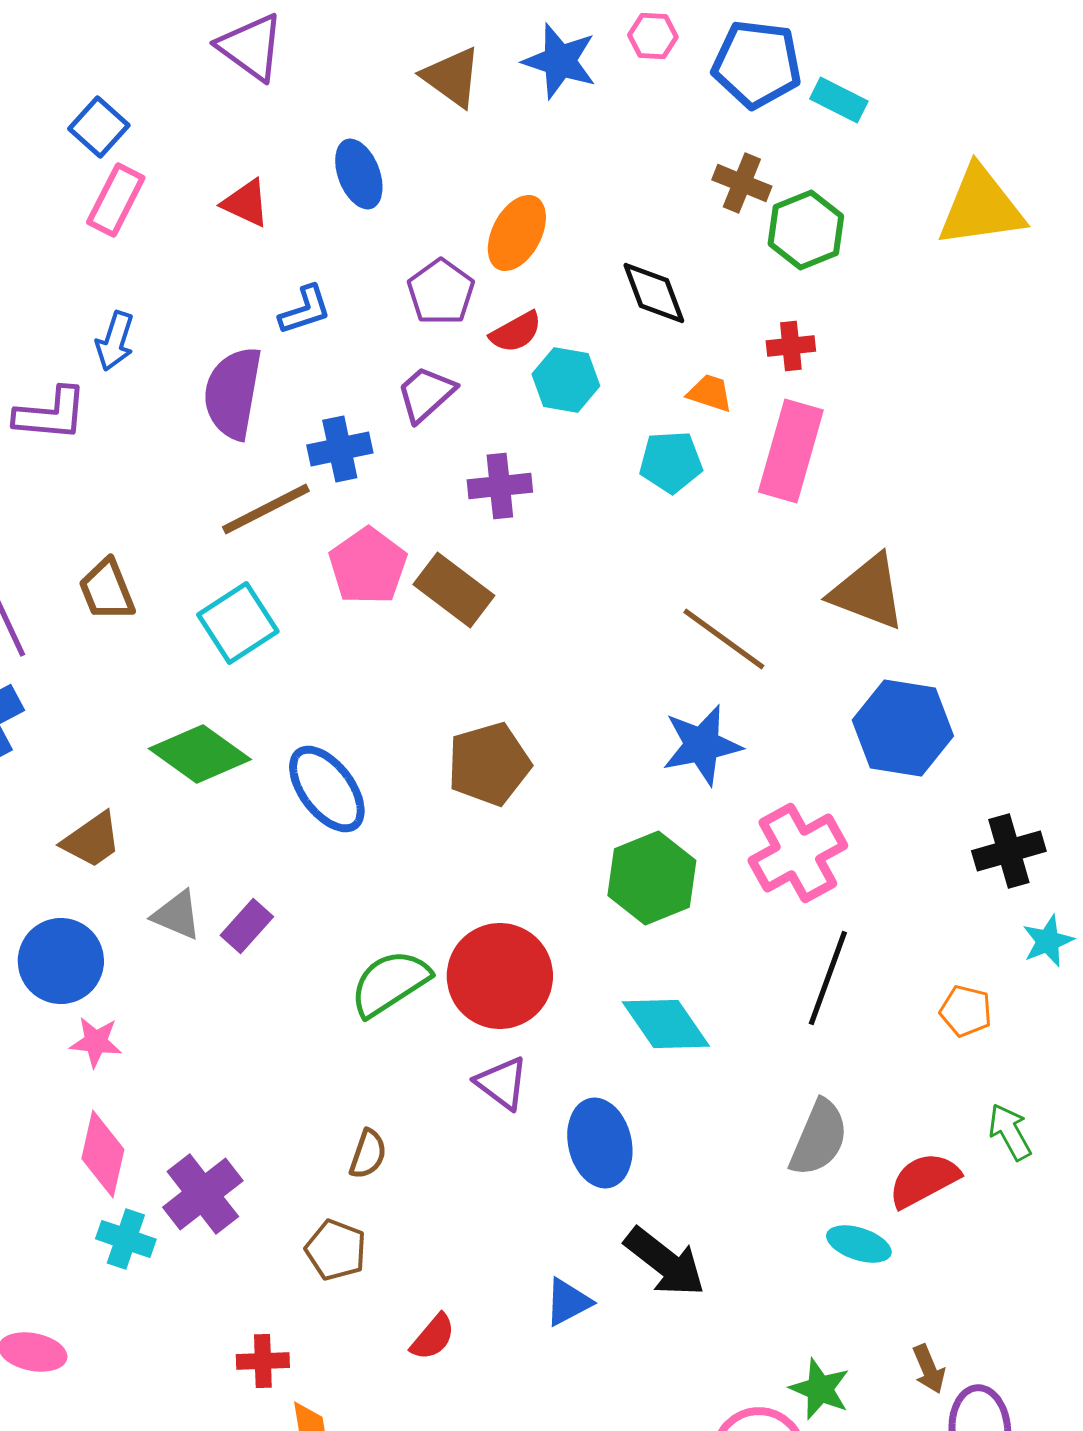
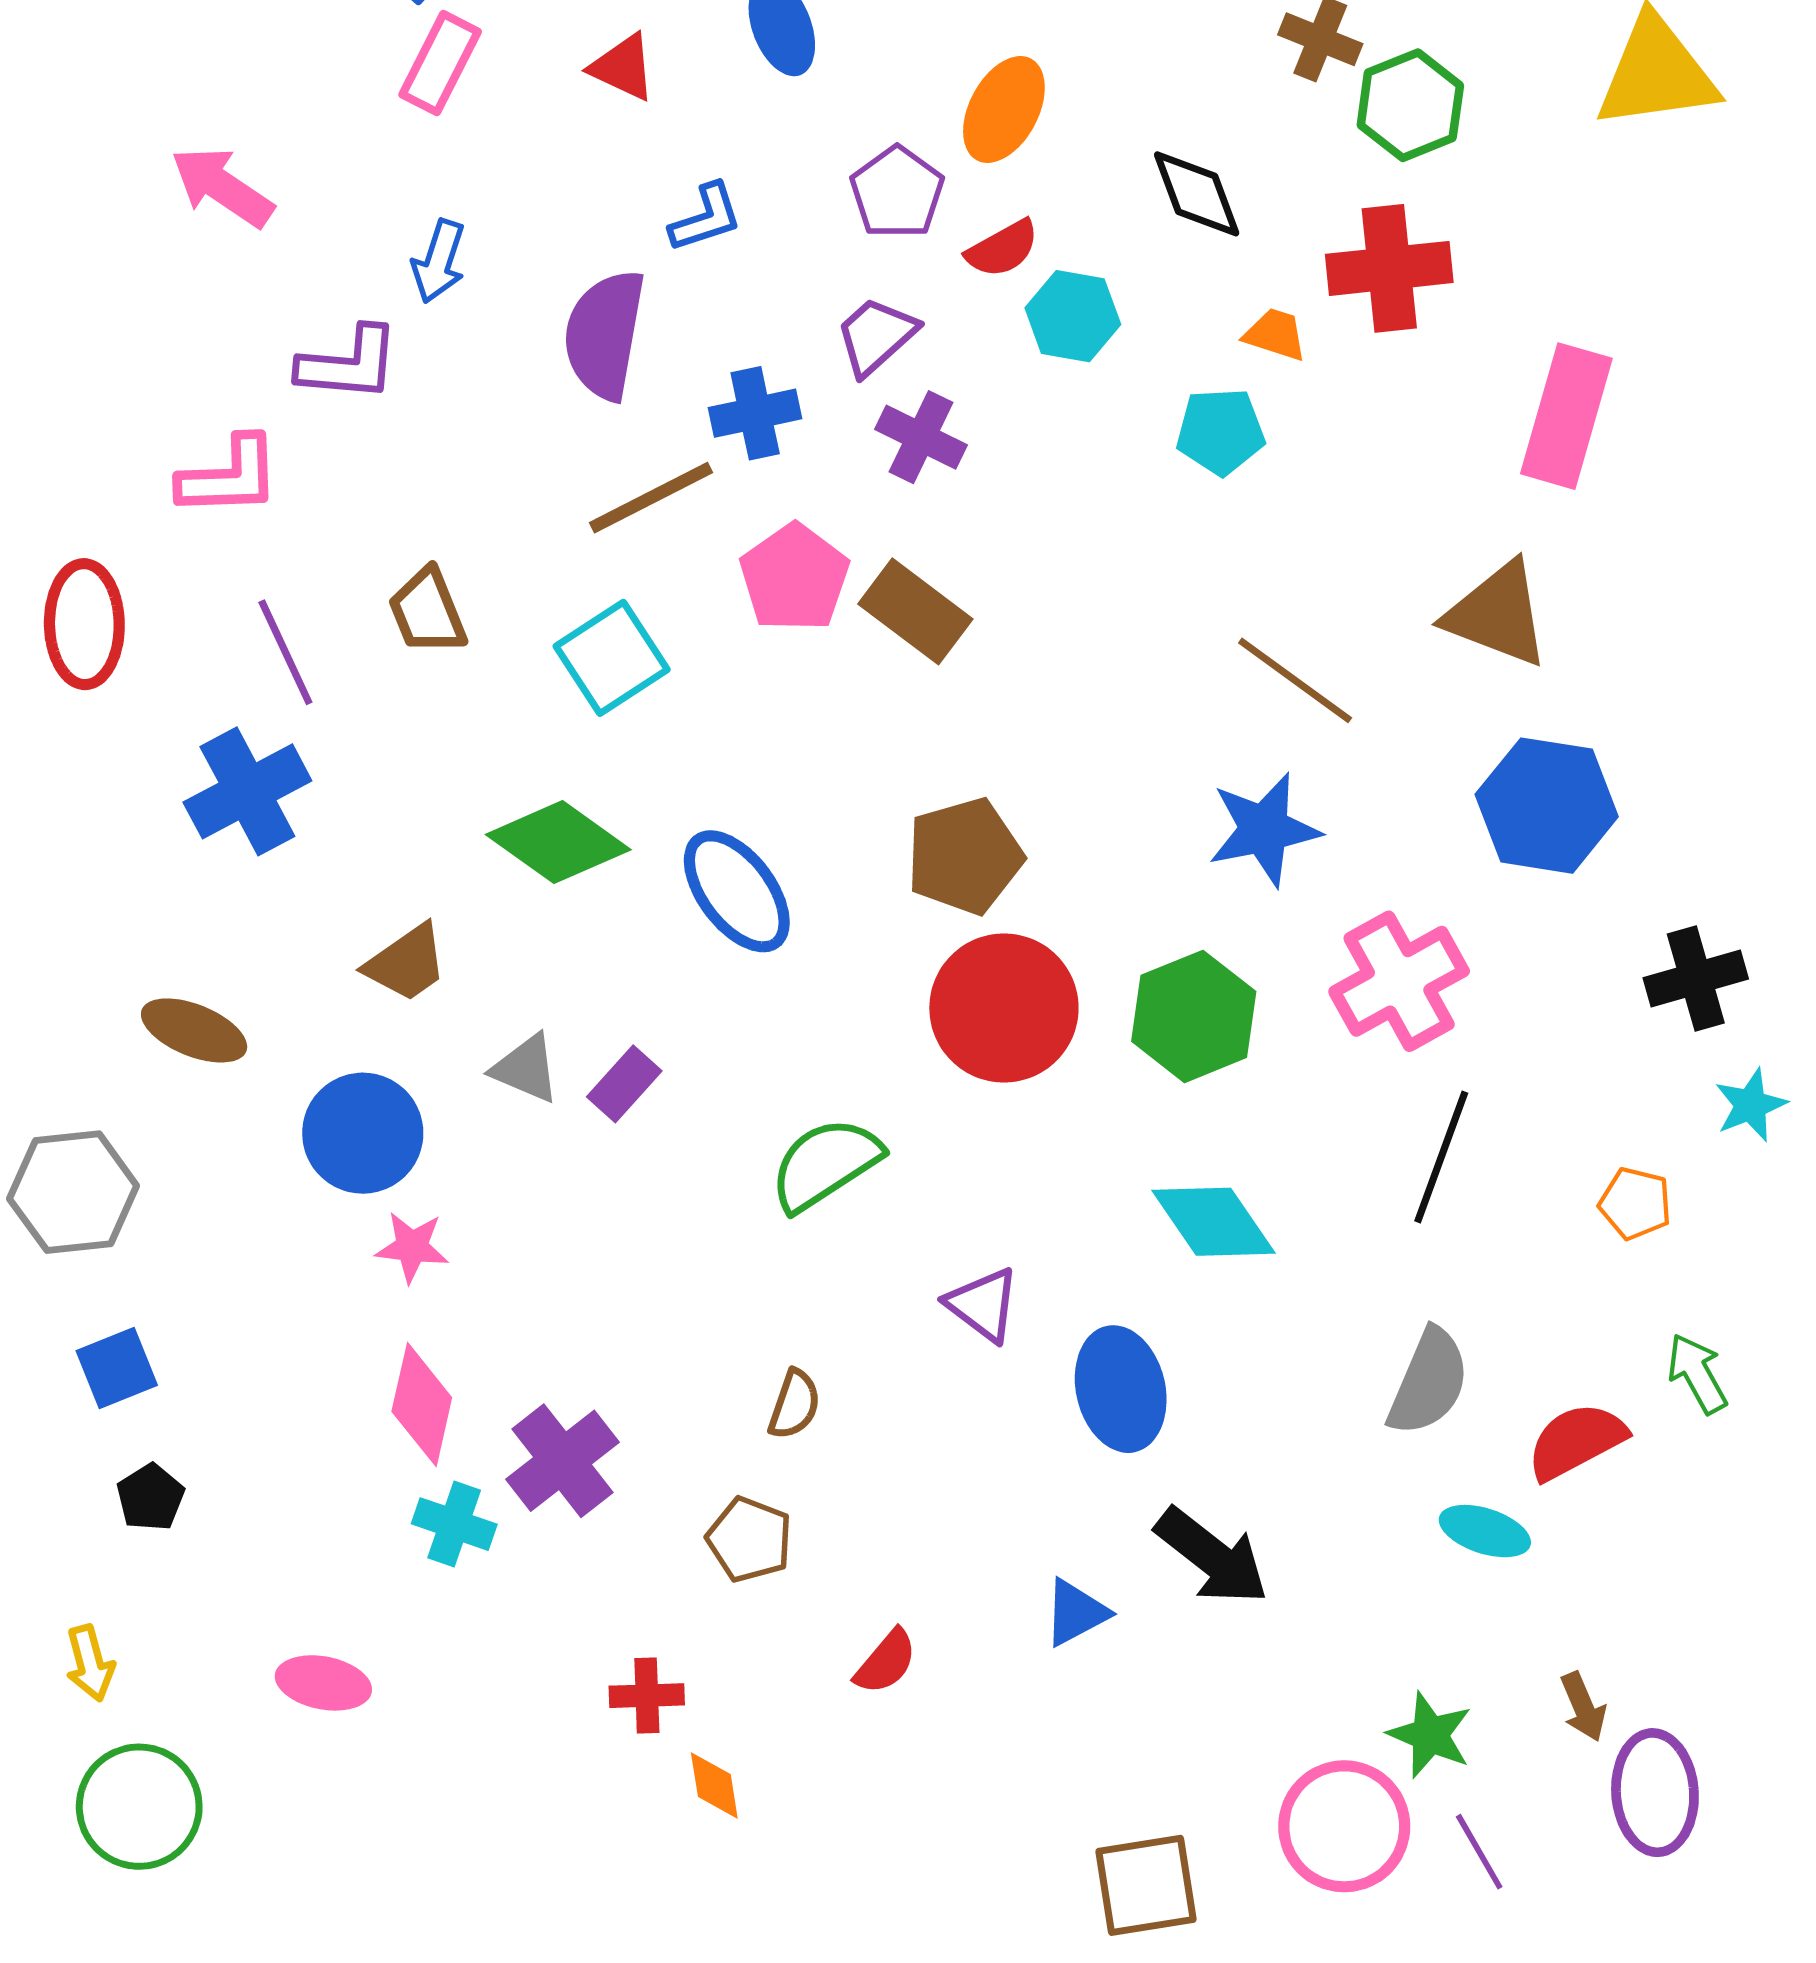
red cross: (791, 346) -> (1389, 268), size x1.8
pink rectangle: (791, 451) -> (1566, 416), moved
purple cross: (500, 486) -> (921, 437), moved, turned 32
red circle: (500, 976) -> (1004, 1008), moved

